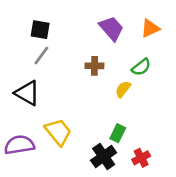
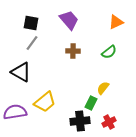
purple trapezoid: (111, 28) -> (69, 20), moved
yellow semicircle: (123, 89) -> (103, 88), moved
yellow trapezoid: (58, 132) -> (45, 102), turned 90
black cross: (104, 156) -> (80, 121), turned 30

